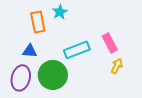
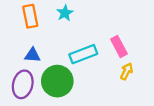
orange rectangle: (38, 22) -> (30, 16), moved

